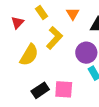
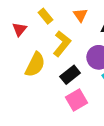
pink square: (64, 89) -> (77, 100), turned -30
black rectangle: (40, 90) -> (70, 75), moved

